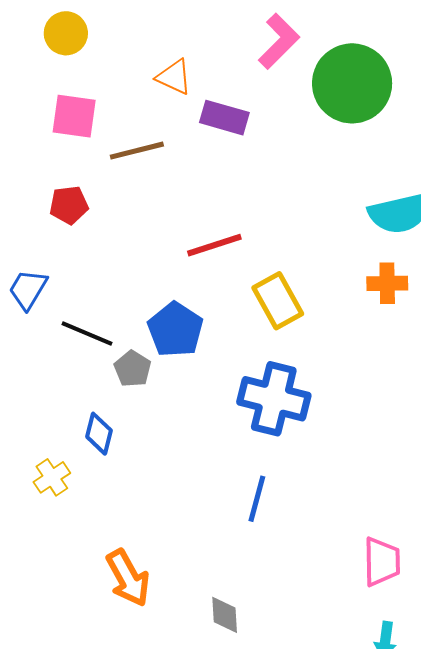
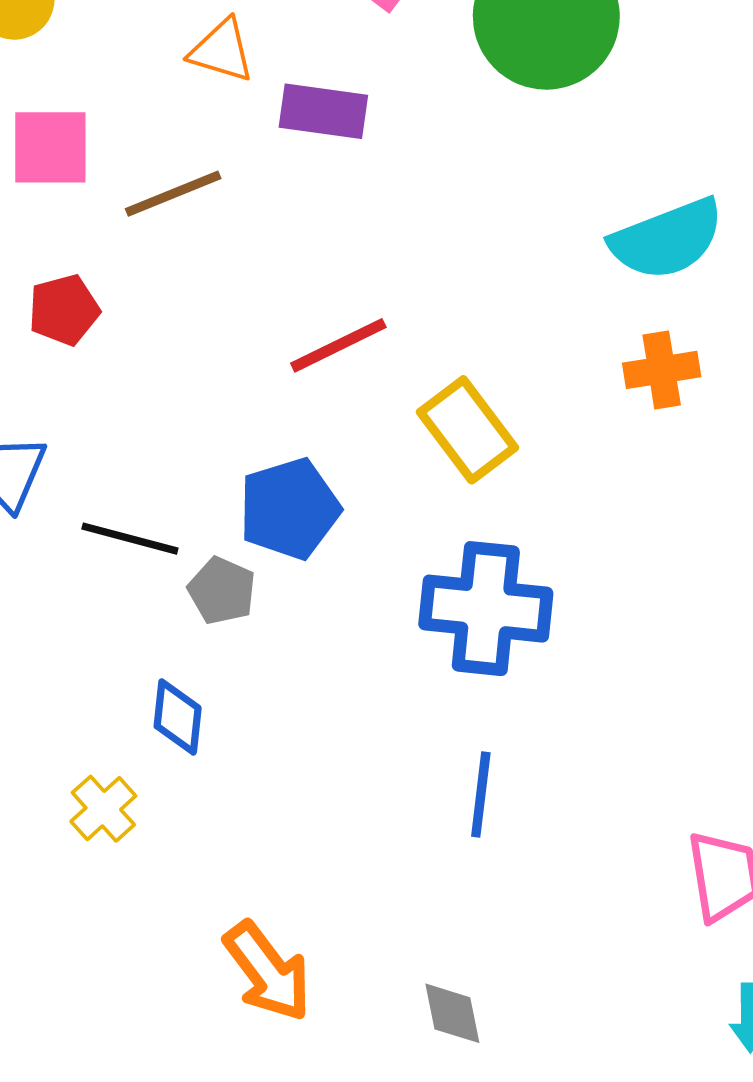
blue pentagon: (175, 330) -> (289, 509), turned 30

